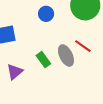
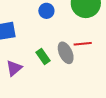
red line: (83, 46) -> (83, 44), turned -42

